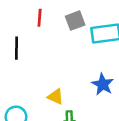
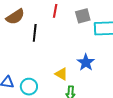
blue star: (103, 84) -> (86, 62), moved

